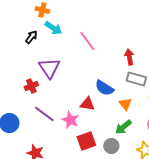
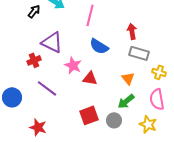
pink line: (87, 41) -> (90, 15), turned 50
purple triangle: (49, 68) -> (52, 42), turned -30
blue semicircle: (104, 88) -> (99, 46), moved
pink star: (70, 120) -> (73, 65), moved

